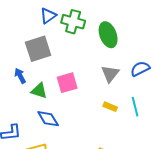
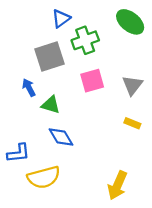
green cross: (73, 22) -> (85, 40), moved, turned -35
green ellipse: (108, 35) -> (130, 22), moved, turned -30
pink square: (67, 83) -> (92, 81), moved

